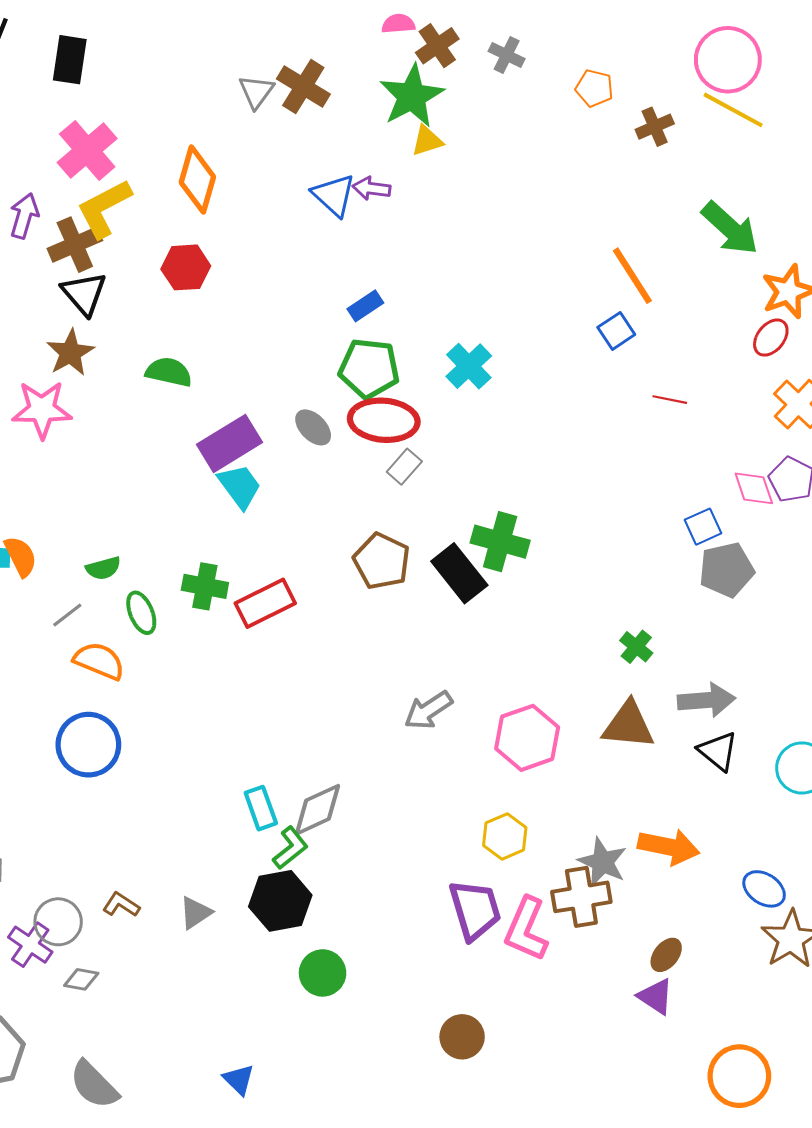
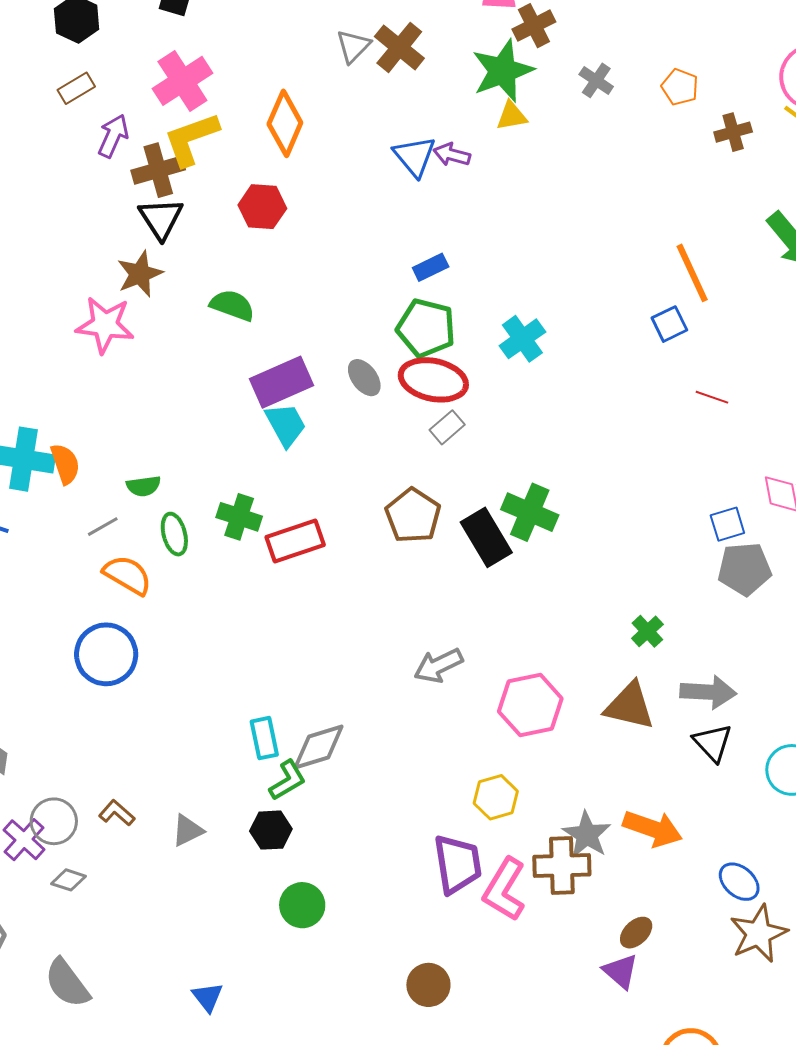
gray cross: (507, 55) -> (596, 80), moved
black hexagon: (280, 901) -> (271, 830), size x0.7

